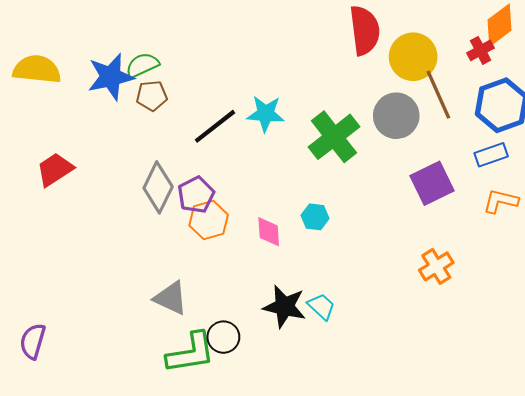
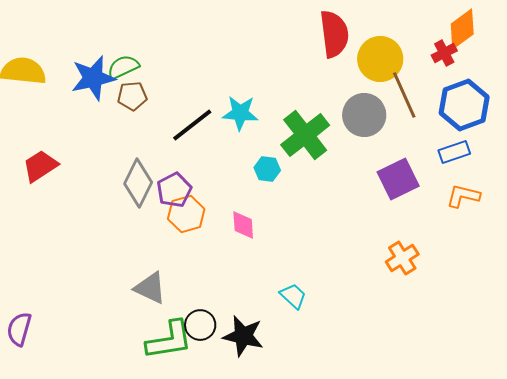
cyan hexagon: (315, 217) -> (267, 169), moved
black star: (285, 306) -> (243, 336), moved

